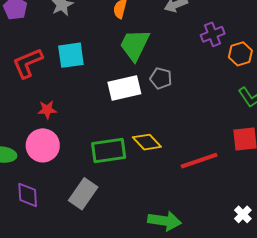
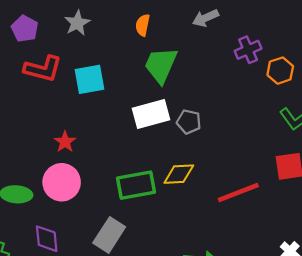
red L-shape: (28, 63) -> (43, 69), moved, turned -140
gray pentagon: (161, 78) -> (189, 122), moved
red star: (47, 110) -> (65, 142), turned -30
yellow diamond: (147, 142) -> (179, 174), turned -48

